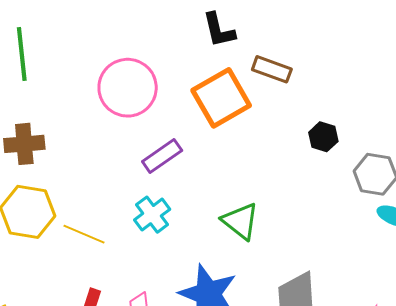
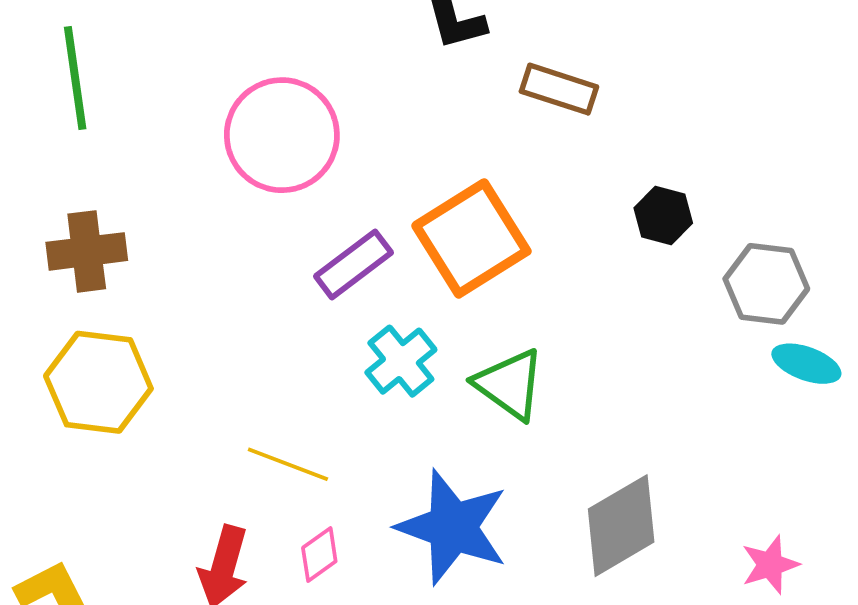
orange square: (221, 98) -> (471, 238), moved
cyan cross: (152, 215) -> (401, 361), moved
yellow line: (84, 234) -> (288, 464), moved

